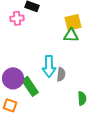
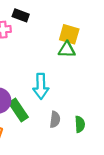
yellow square: (73, 22) -> (69, 34), turned 30
gray semicircle: (61, 74) -> (55, 119), moved

